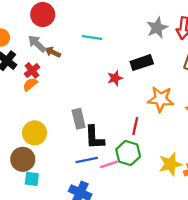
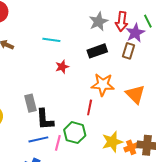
cyan line: (92, 37) -> (51, 40), moved
black rectangle: (142, 63) -> (97, 51), moved
red line: (135, 126) -> (90, 107), moved
pink line: (109, 164) -> (58, 143), turned -56

